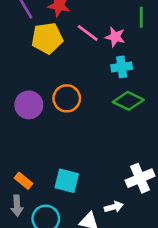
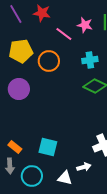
pink star: (115, 37) -> (85, 25), moved
yellow pentagon: (47, 38) -> (21, 51), moved
orange circle: (67, 98) -> (49, 61), moved

